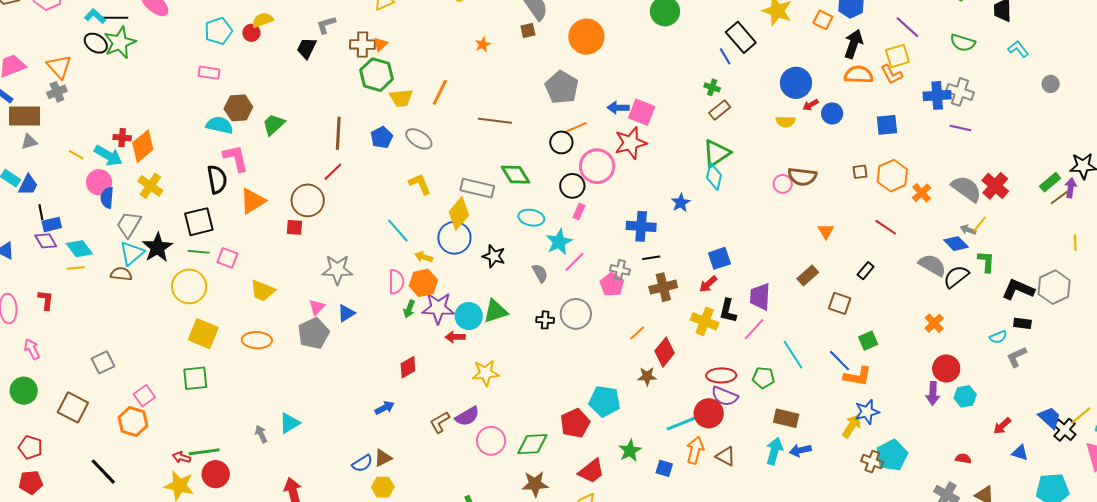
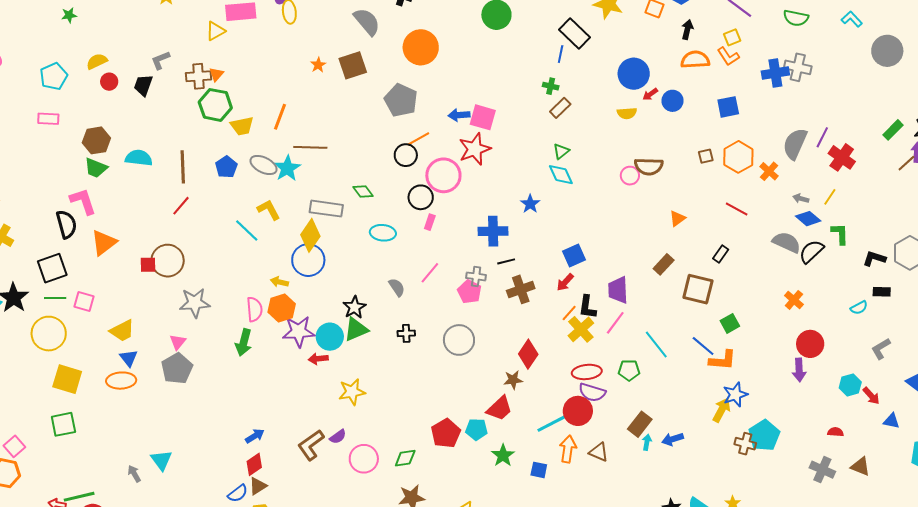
brown square: (528, 30) -> (353, 65), moved, size x1.8
red circle: (251, 33) -> (109, 82), moved
black arrow: (854, 44) -> (687, 29), size x0.7
blue line: (725, 56) -> (561, 54), turned 48
yellow square: (897, 56) -> (732, 37), size x0.7
gray circle: (1051, 84) -> (887, 51), size x1.8
brown hexagon: (238, 108) -> (96, 140), moved
brown line: (495, 121) -> (310, 147), moved
cyan semicircle: (220, 125) -> (139, 158), moved
green trapezoid: (274, 125) -> (96, 168), moved, turned -110
purple line: (960, 128) -> (822, 137), moved, turned -70
green triangle: (716, 153) -> (561, 151), size x0.6
green diamond: (515, 175) -> (363, 191), size x0.7
cyan diamond: (714, 176) -> (561, 175), turned -32
green rectangle: (1050, 182) -> (893, 130), moved
gray semicircle: (966, 189) -> (795, 144), moved, turned -96
brown circle: (308, 200) -> (168, 261), moved
gray arrow: (968, 230) -> (801, 199), moved
cyan line: (398, 231) -> (247, 231), moved
orange triangle: (826, 231) -> (677, 219), turned 30
cyan star: (559, 242) -> (287, 168), moved
black star: (494, 256) -> (354, 307), moved, turned 30
black L-shape: (1018, 290) -> (874, 259), size x0.7
yellow trapezoid: (263, 291) -> (122, 331), turned -44
brown square: (840, 303) -> (698, 289), size x1.4
green arrow: (409, 309) -> (244, 342), moved, size x1.5
blue triangle: (346, 313) -> (129, 358), moved, turned -30
gray circle: (576, 314) -> (459, 340), moved
yellow cross: (705, 321) -> (581, 329), moved, turned 32
orange line: (637, 333) -> (569, 313), moved
gray L-shape: (1017, 357) -> (881, 349), moved
red diamond: (408, 367) -> (254, 464), moved
cyan hexagon: (965, 396) -> (850, 385), moved
cyan pentagon: (605, 401) -> (477, 429), moved, size x0.7
purple semicircle: (467, 416) -> (338, 437), size x0.7
brown rectangle: (786, 418) -> (640, 424), moved, turned -60
brown L-shape: (440, 422) -> (311, 445), size x1.4
cyan triangle: (289, 423) -> (161, 460), turned -30
red arrow: (1002, 426) -> (871, 396), turned -84
green diamond: (532, 444) -> (405, 458), size x0.7
cyan arrow: (774, 451) -> (647, 442), size x0.6
red trapezoid: (591, 471) -> (499, 408), moved

